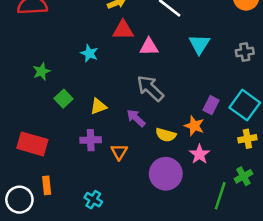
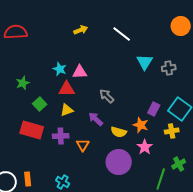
red triangle: (123, 30) -> (67, 89), moved
pink triangle: (149, 47) -> (80, 72), moved
gray cross: (245, 52) -> (169, 68), moved
gray arrow: (150, 88) -> (107, 96), size x0.7
yellow cross: (247, 139) -> (172, 131), moved
red rectangle: (32, 144) -> (32, 130), moved
orange rectangle: (47, 185) -> (28, 179), moved

